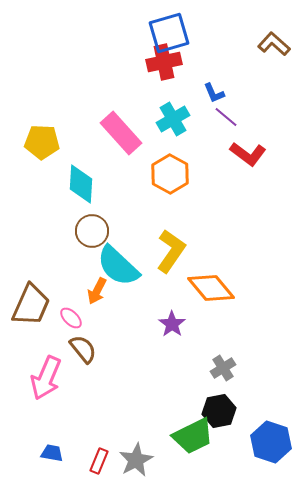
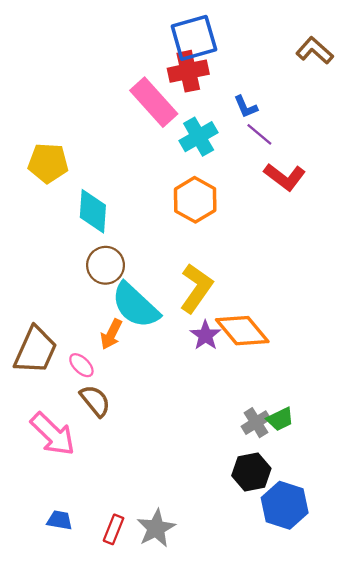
pink rectangle: (121, 133) -> (154, 102), moved
purple star: (172, 324) -> (205, 335), moved
pink arrow: (46, 378) -> (53, 434), turned -69
green trapezoid: (193, 436) -> (280, 419), moved, size x0.6
blue hexagon: (271, 442) -> (285, 505), moved

